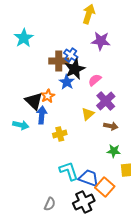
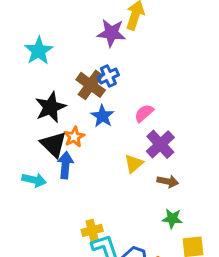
purple star: (101, 41) -> (111, 33), moved
blue cross: (71, 55) -> (108, 76), turned 32
brown cross: (59, 61) -> (91, 85), turned 36
black star: (75, 69) -> (50, 107), moved
yellow cross: (60, 134) -> (92, 230), moved

